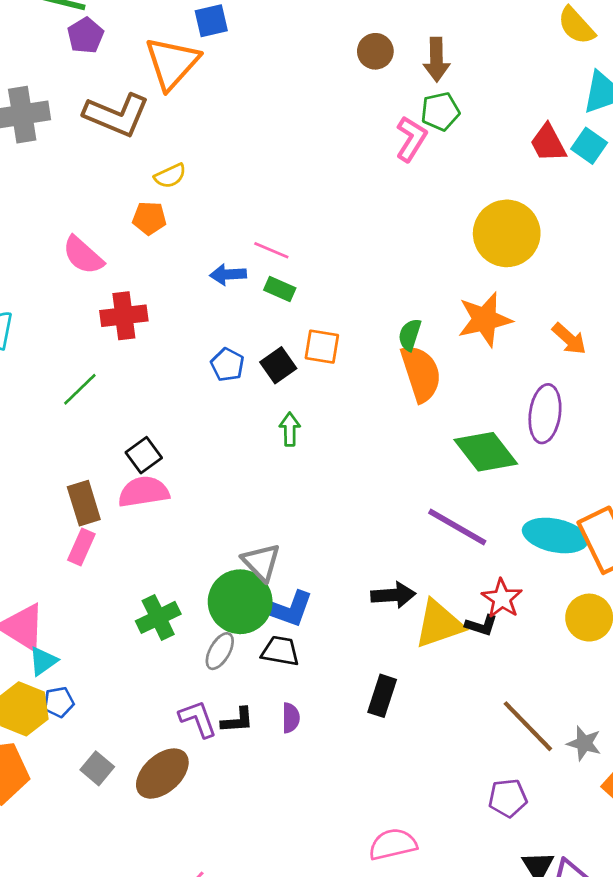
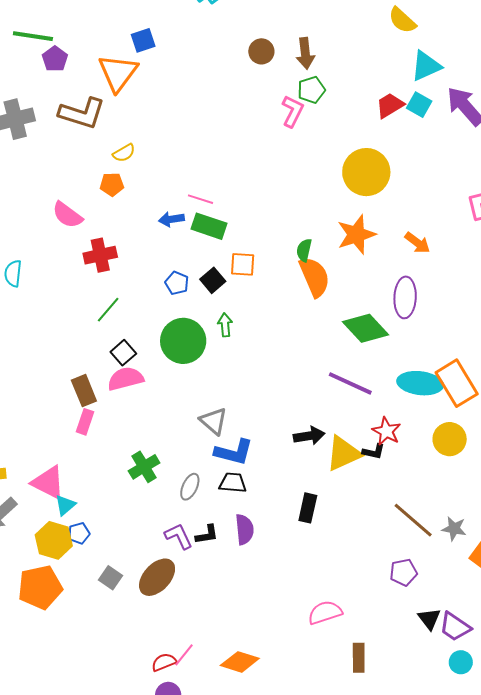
red trapezoid: (548, 143) -> (390, 105), turned 92
green rectangle: (280, 289) -> (209, 226), size x1.6
green line: (80, 389) -> (108, 310), moved
green circle: (240, 602) -> (183, 341), moved
purple semicircle: (291, 718) -> (244, 529), size x1.4

